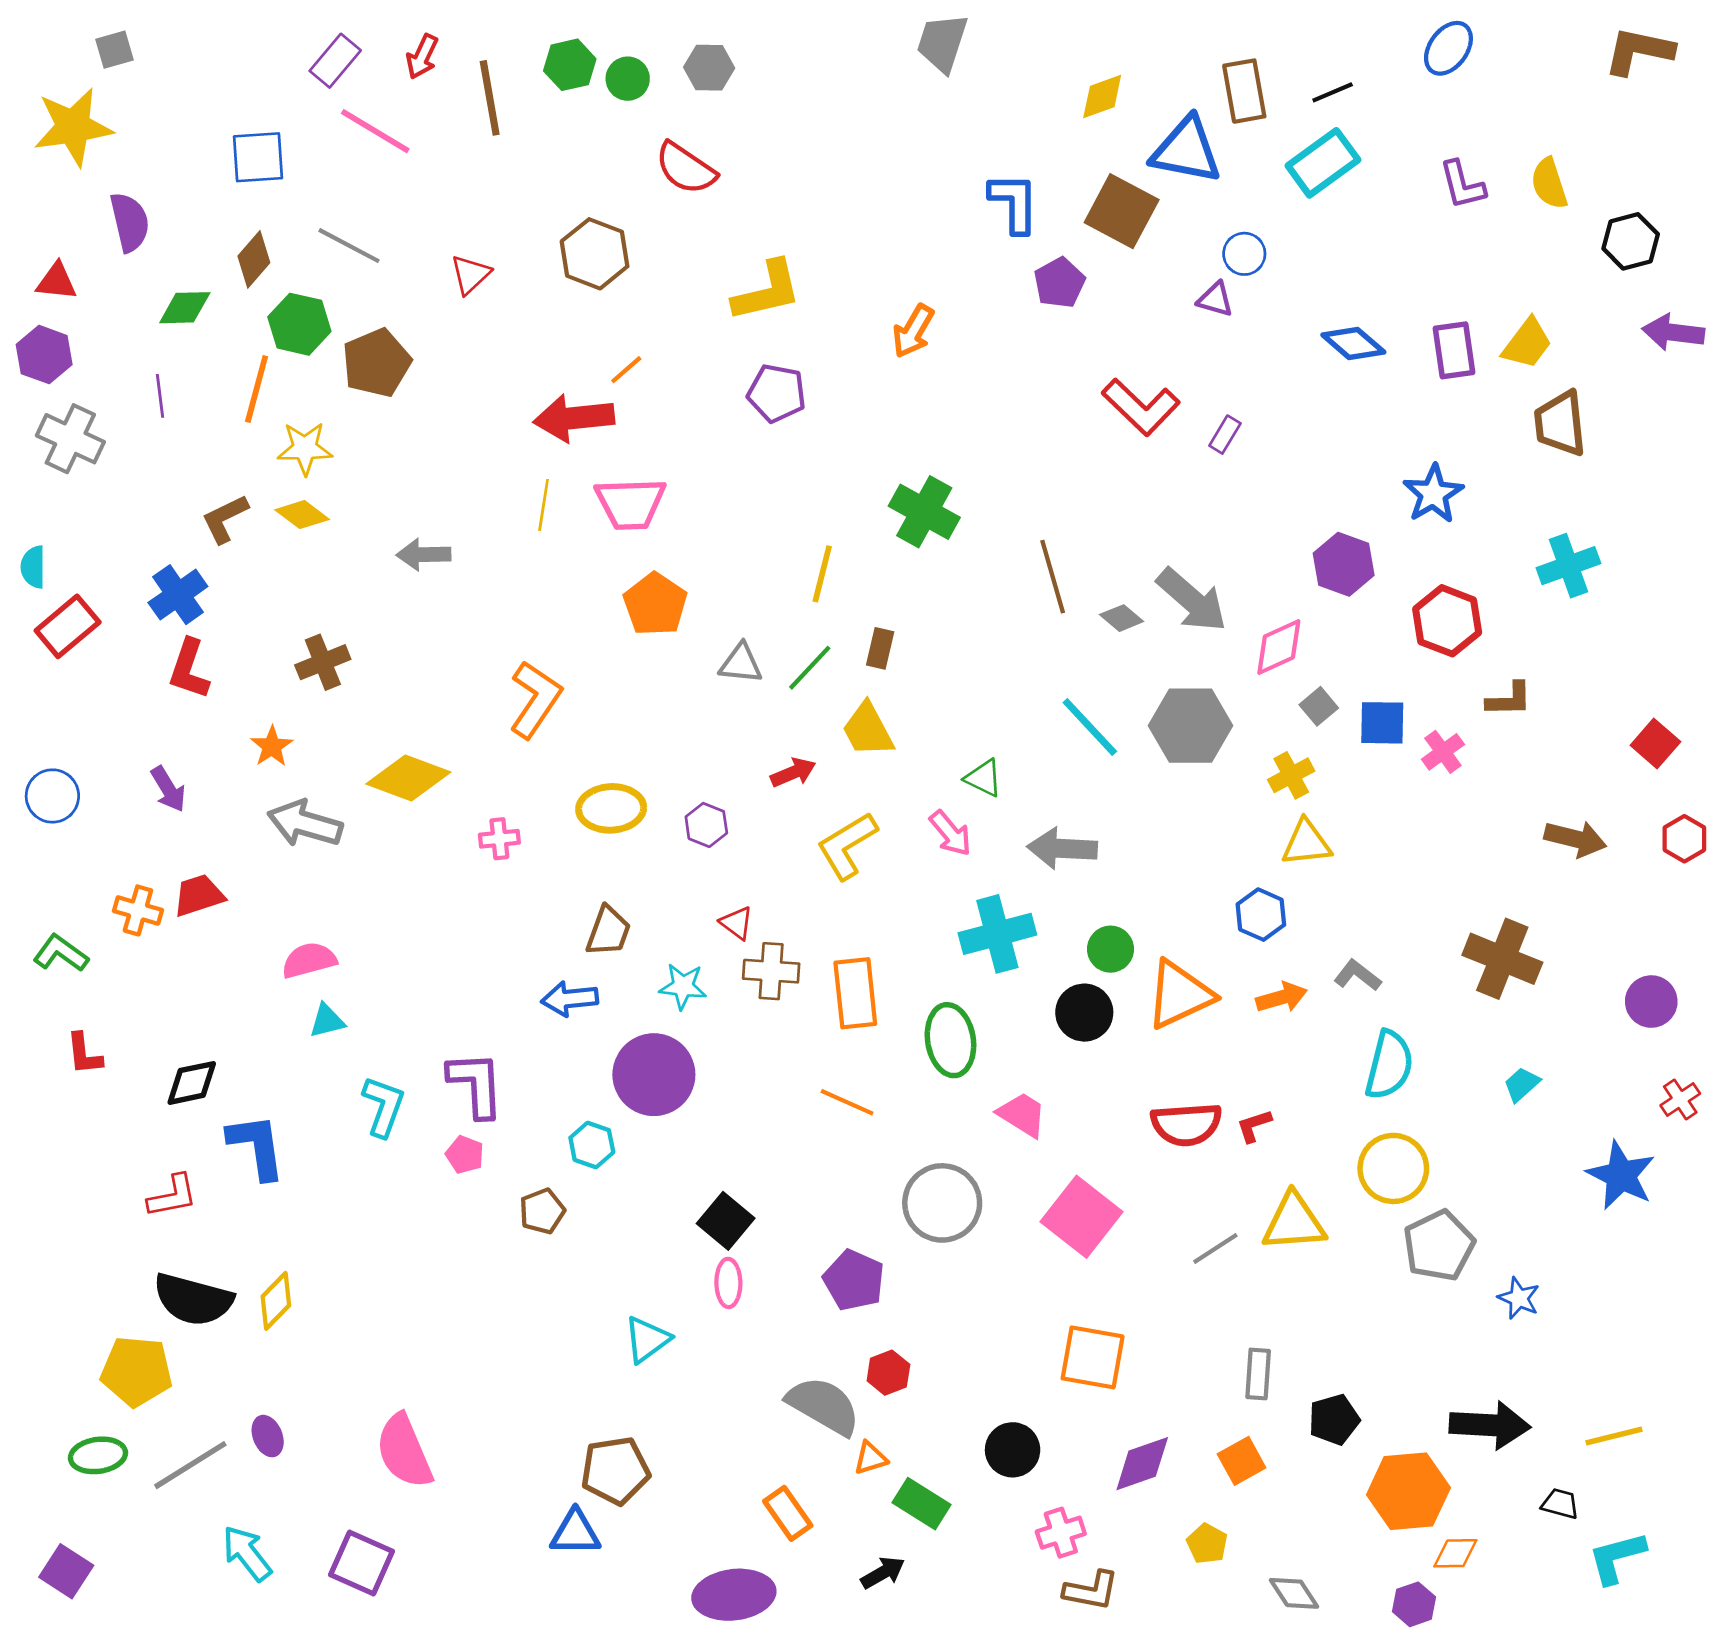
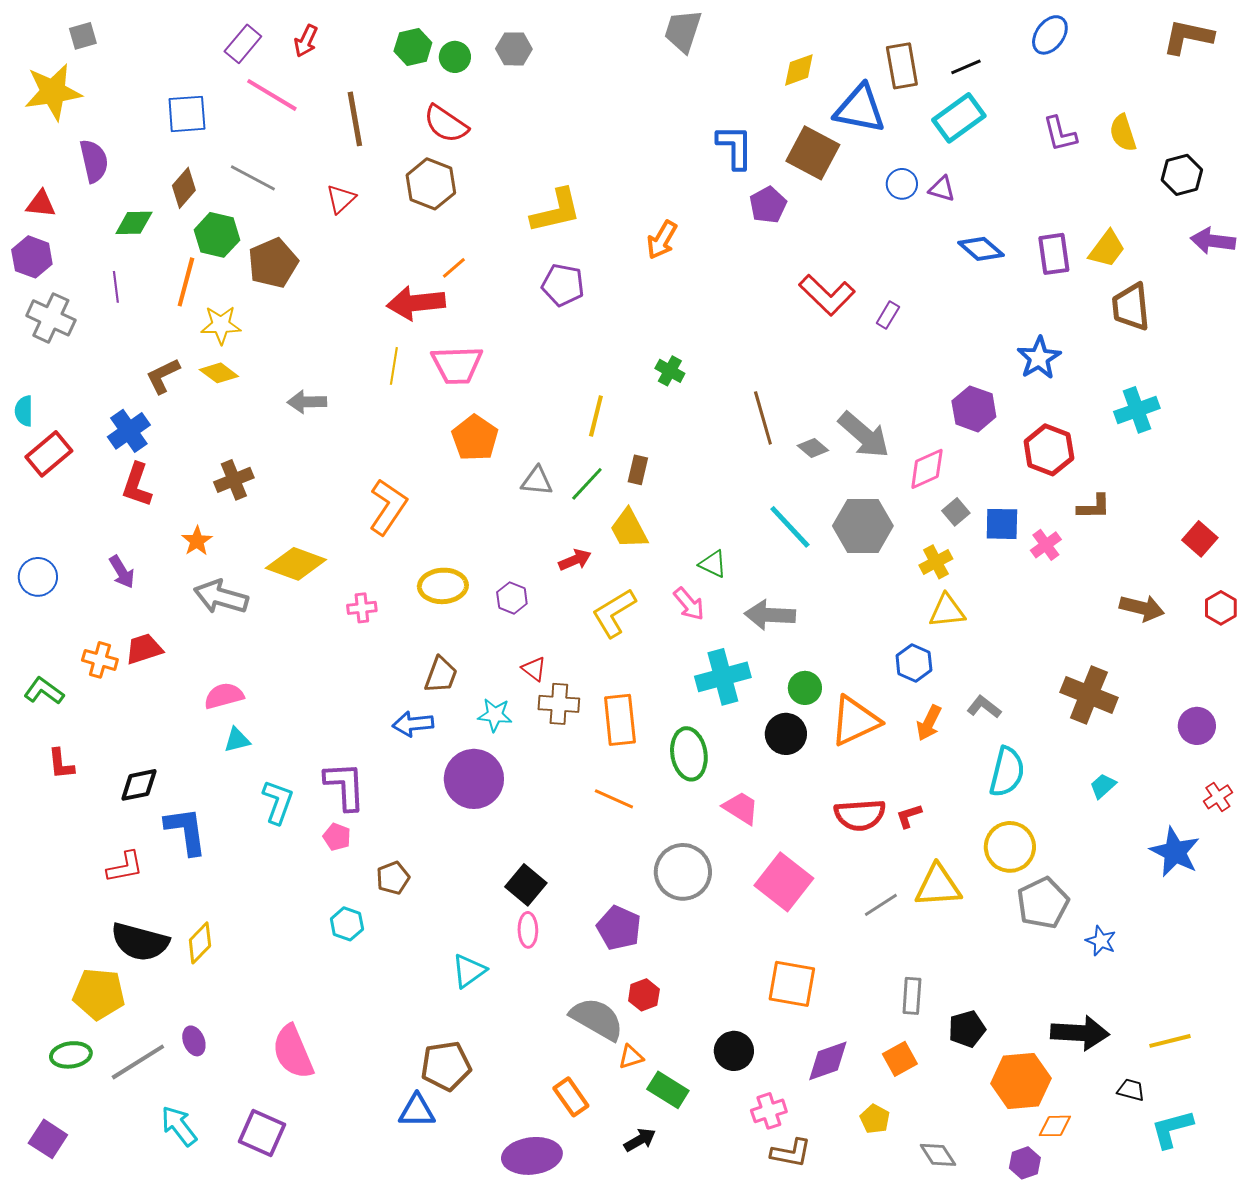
brown line: (490, 98) -> (355, 119), moved
red semicircle: (686, 168) -> (446, 124), moved
purple triangle: (1215, 299) -> (942, 189), moved
green cross: (924, 512) -> (670, 371), size x0.6
orange arrow: (1282, 997) -> (929, 723), turned 132
cyan hexagon: (592, 1145) -> (347, 924), moved

